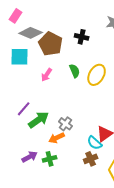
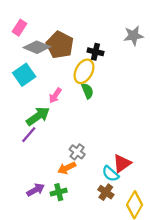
brown pentagon: (51, 44) -> (60, 45), moved
cyan square: (20, 57) -> (24, 75), turned -36
yellow ellipse: (97, 75) -> (84, 71), moved
green arrow: (39, 120) -> (38, 116), moved
brown cross: (91, 159) -> (106, 192), turned -32

